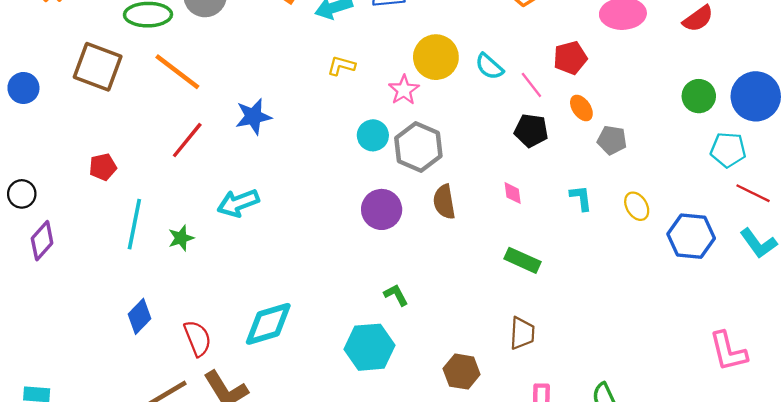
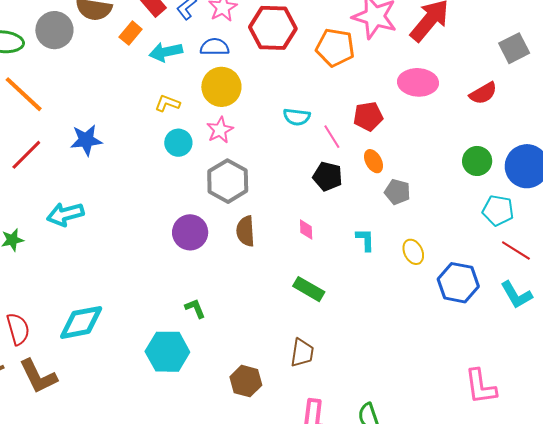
yellow circle: (436, 57) -> (221, 87), moved
cyan semicircle: (489, 67) -> (297, 117), turned -40
cyan circle: (373, 135) -> (178, 143), moved

